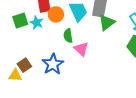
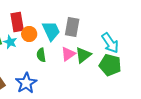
green triangle: (107, 23) -> (83, 55), moved
pink triangle: (81, 49) -> (68, 54), moved, turned 42

